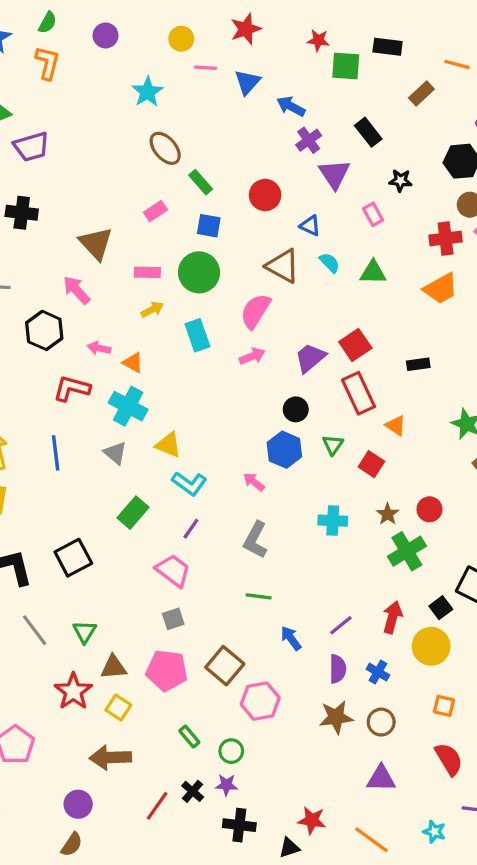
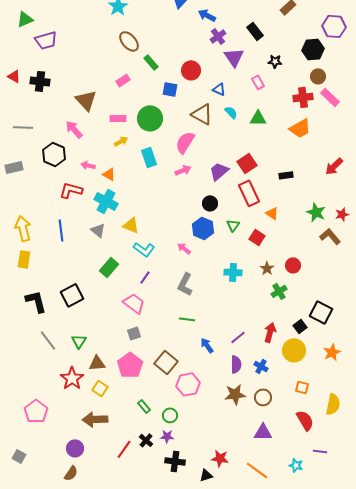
blue square: (209, 226) -> (170, 89), moved
green cross: (407, 551) -> (279, 291), size x0.7
pink pentagon: (167, 670) -> (130, 365), turned 30

